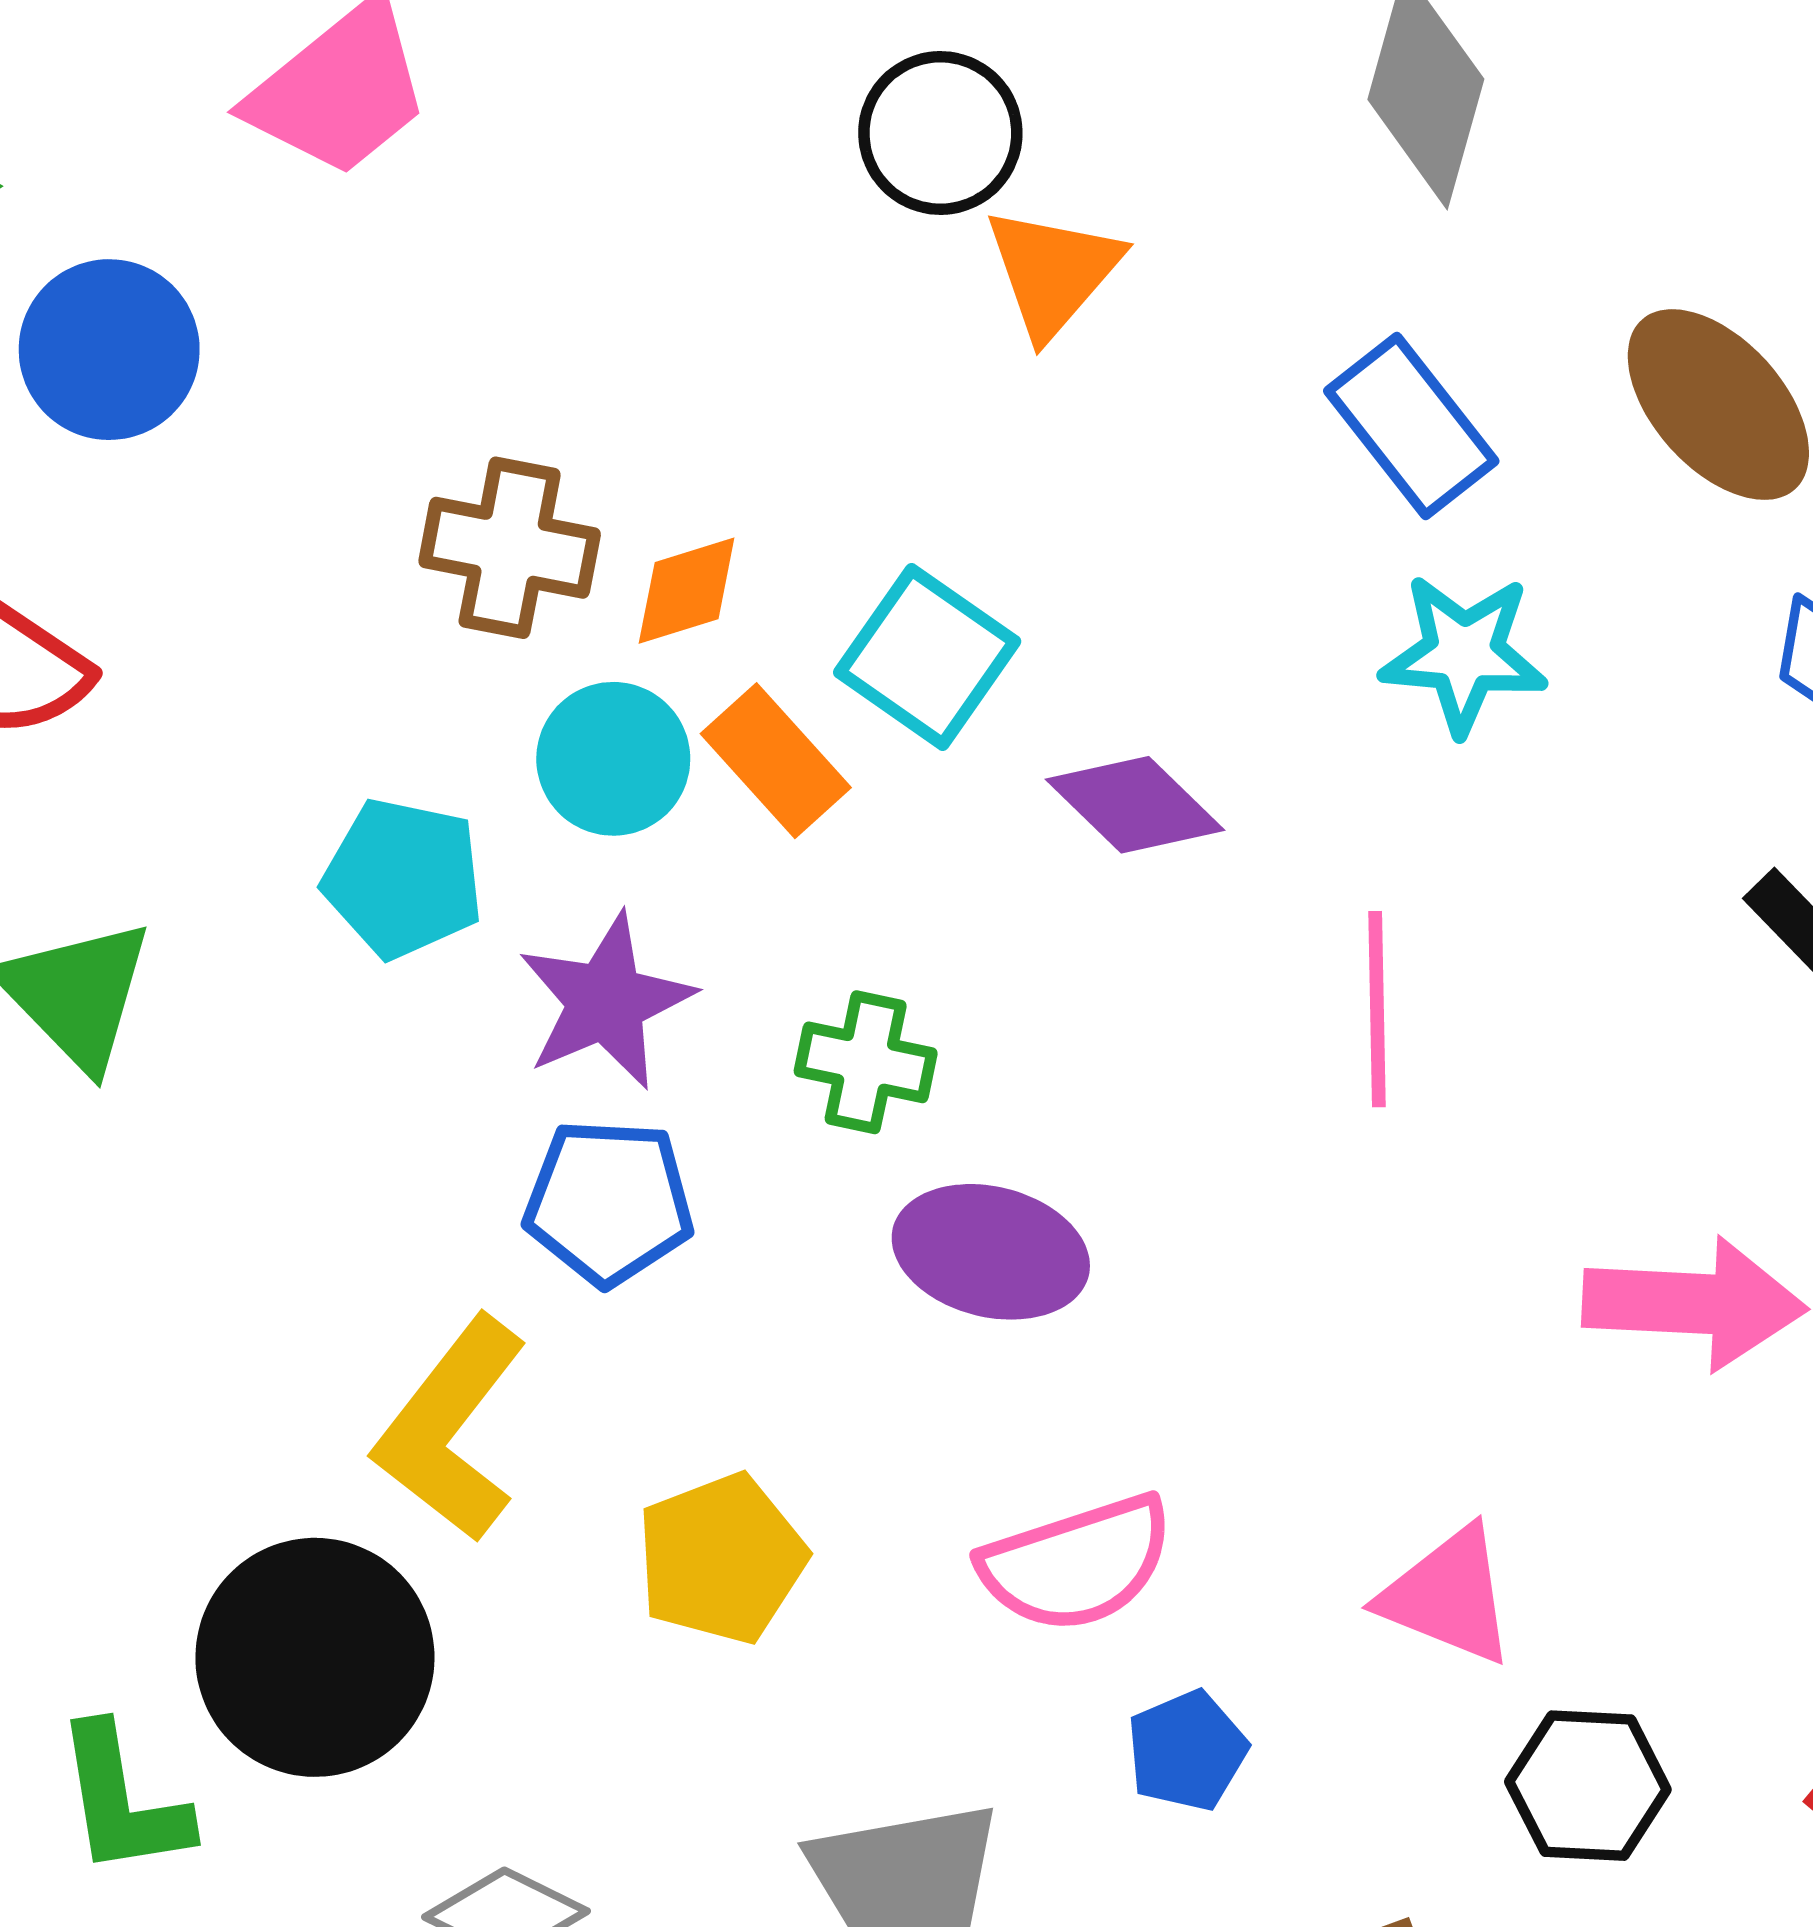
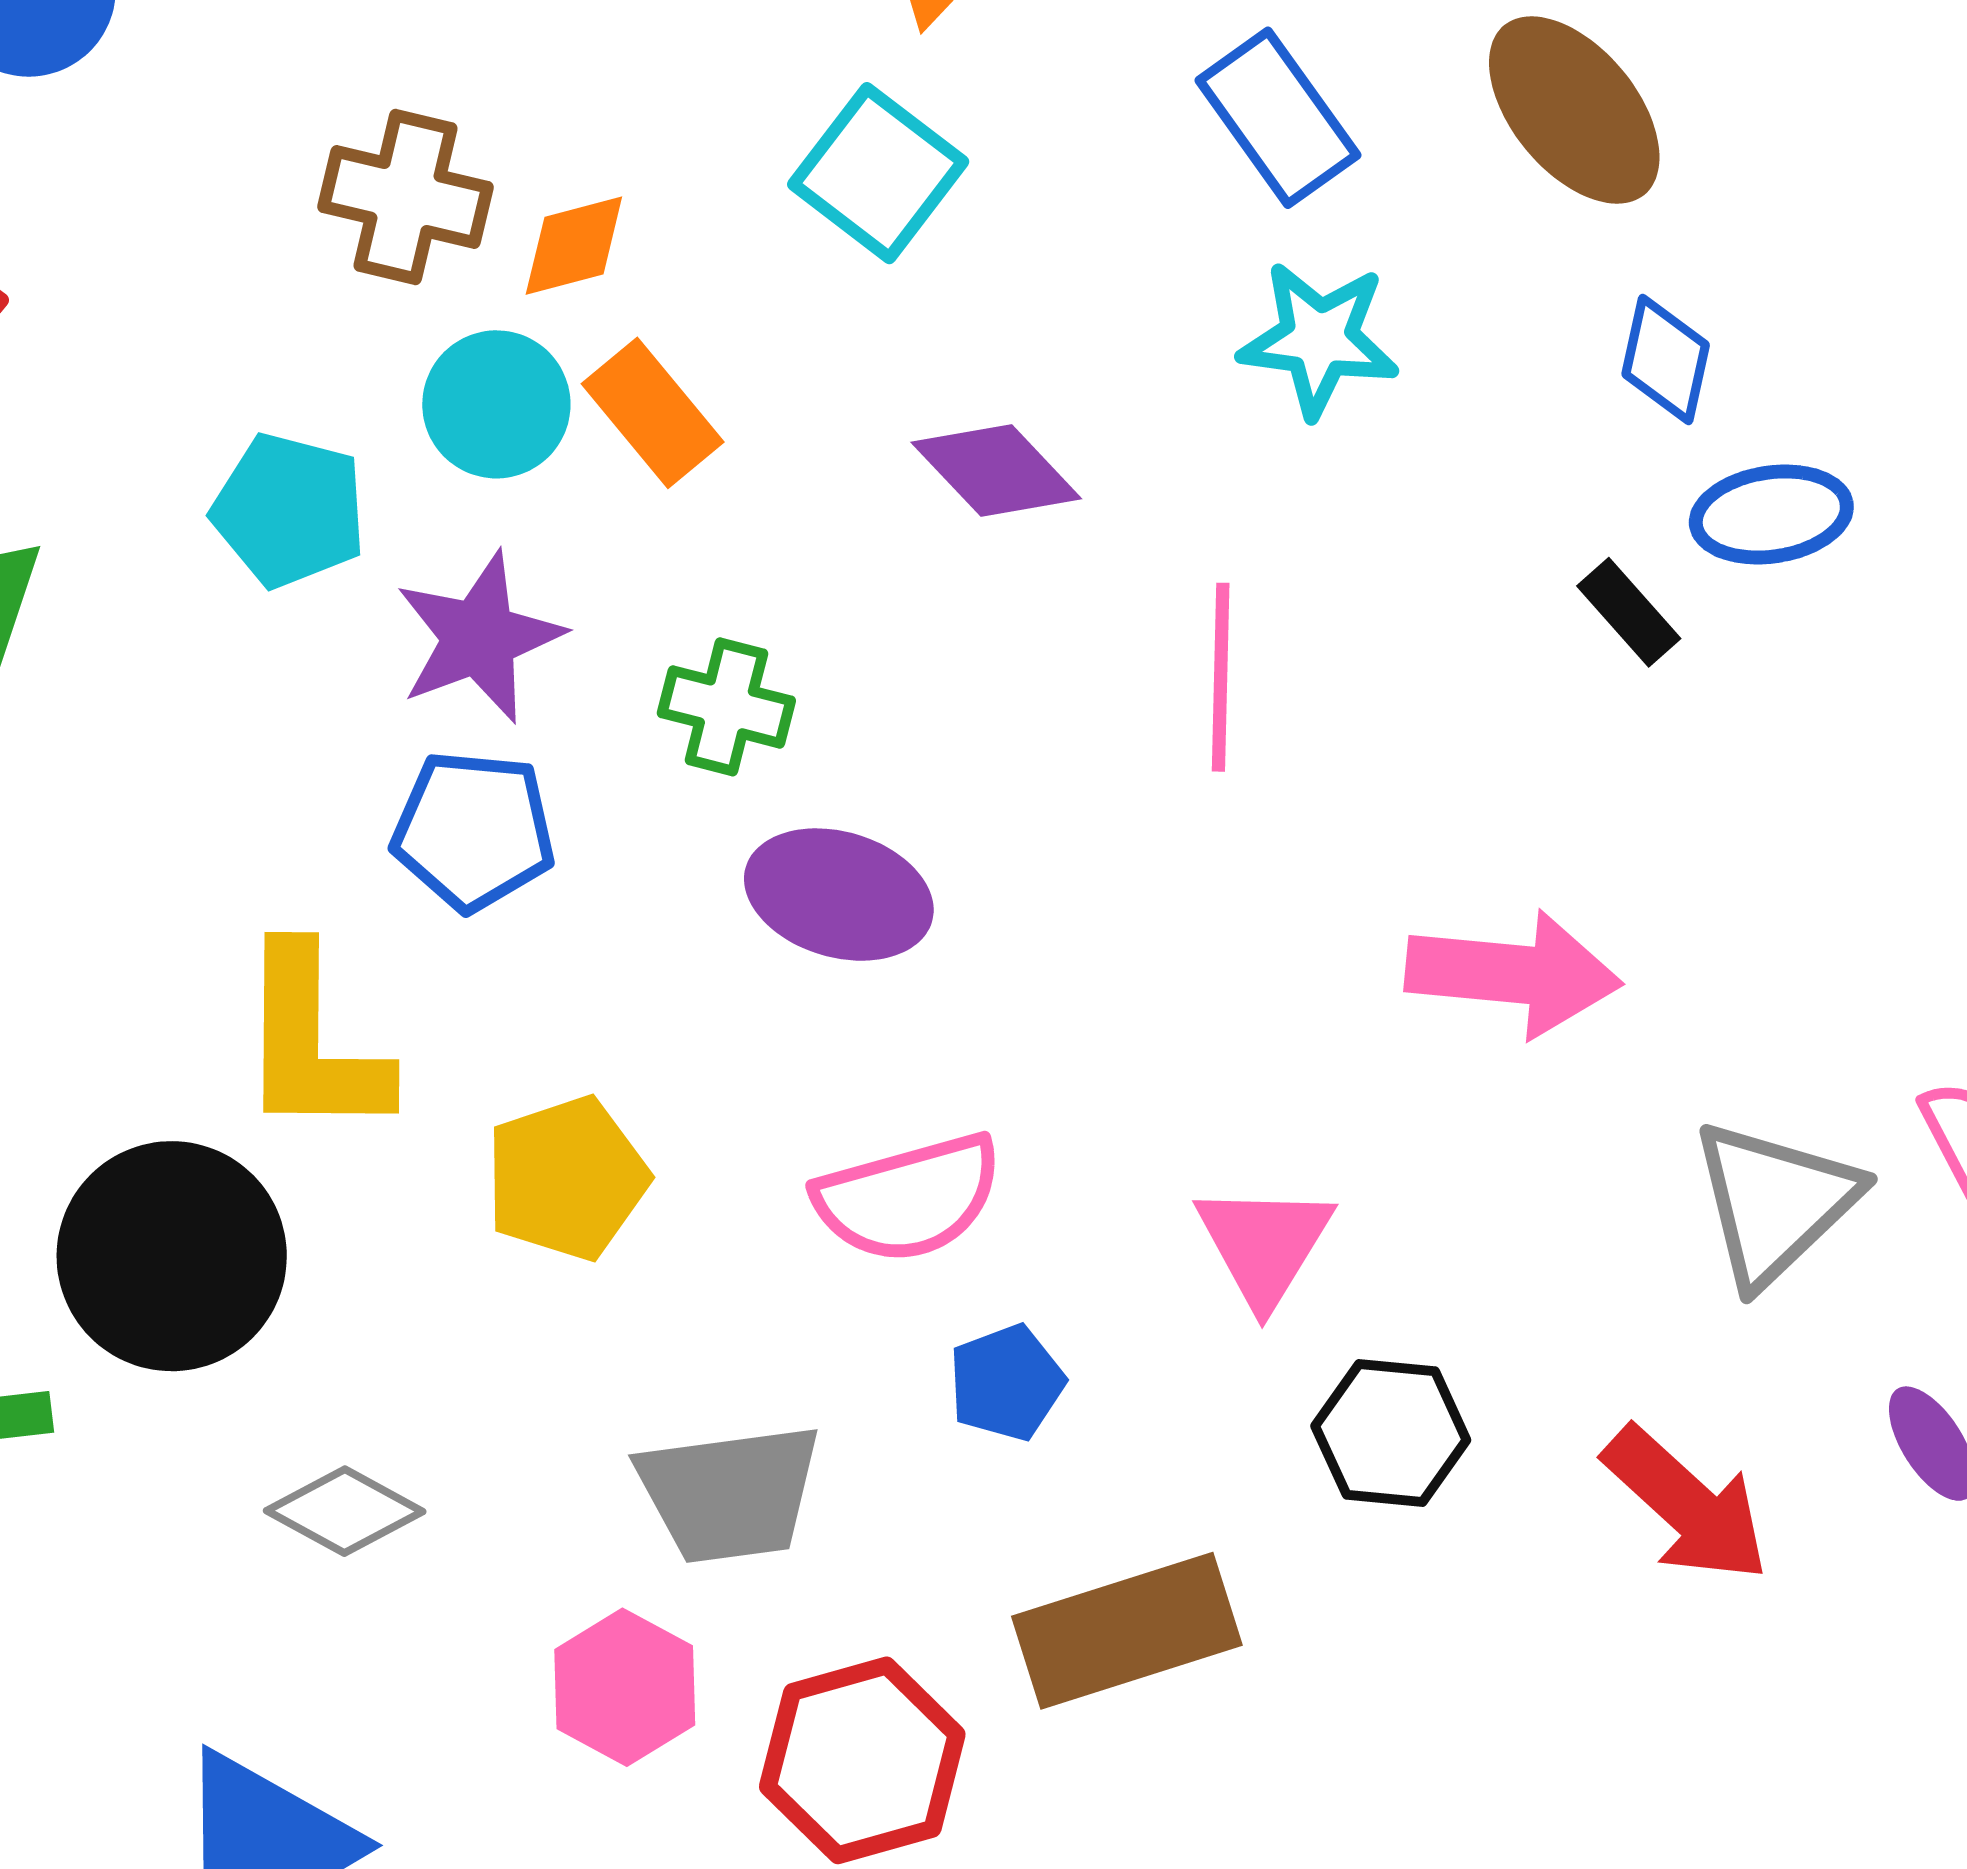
cyan square: (927, 657) -> (878, 173), moved
yellow L-shape: (451, 1429) -> (312, 1042), turned -40
pink triangle: (1448, 1596) -> (1264, 1245), turned 37

